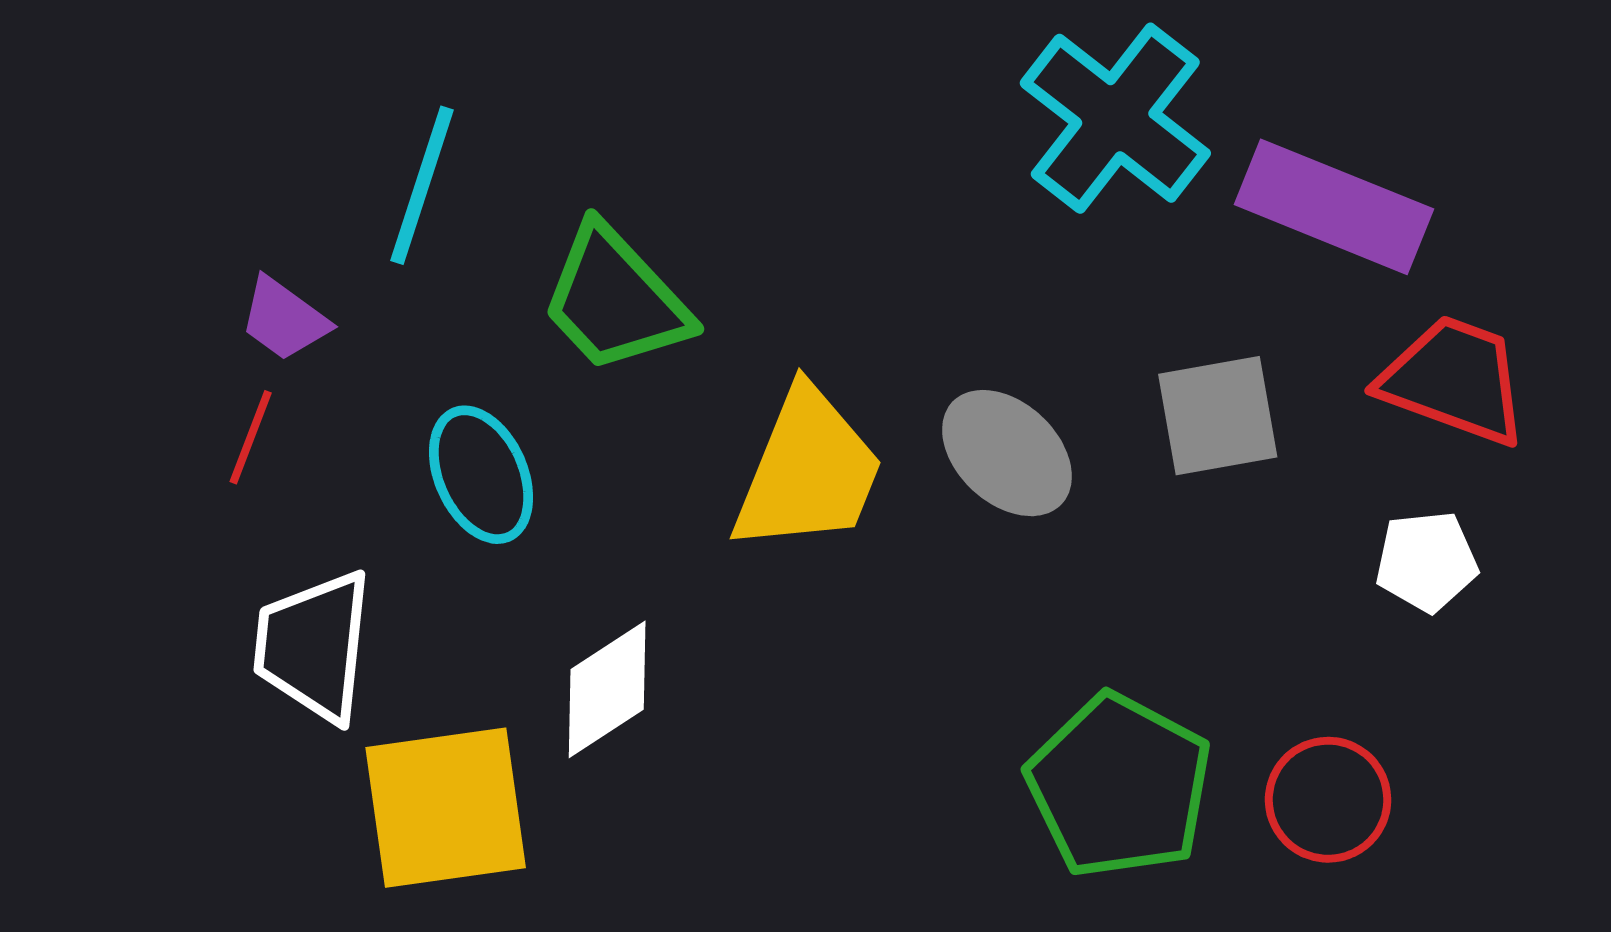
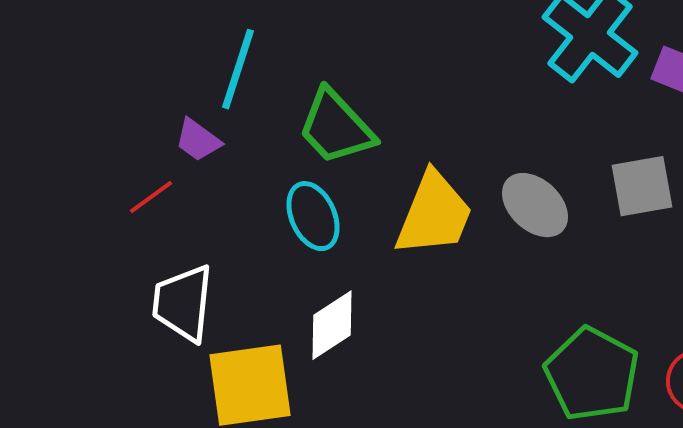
purple trapezoid: (284, 319) -> (198, 140), moved
red line: (251, 437) -> (151, 197), turned 33
cyan ellipse: (481, 475) -> (313, 216), moved

